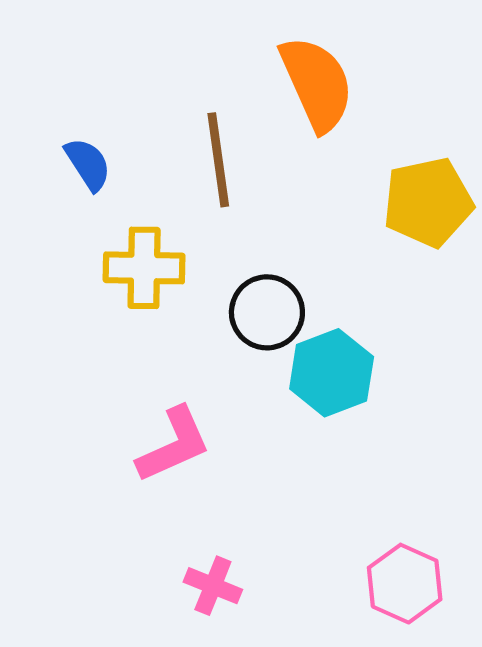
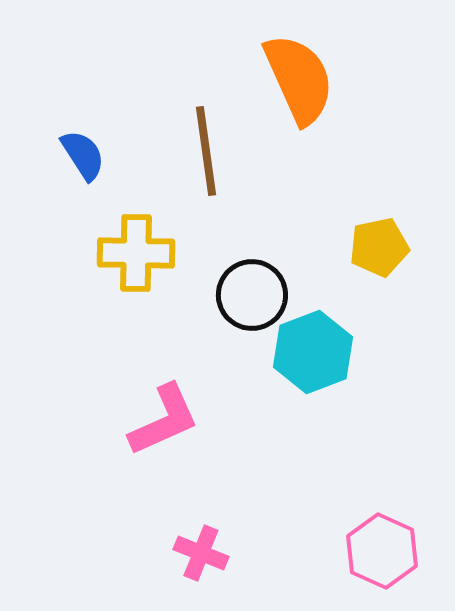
yellow pentagon: (428, 202) -> (379, 247), moved, size x0.7

